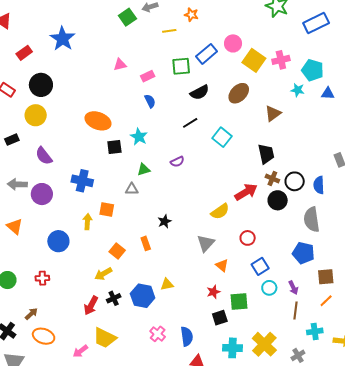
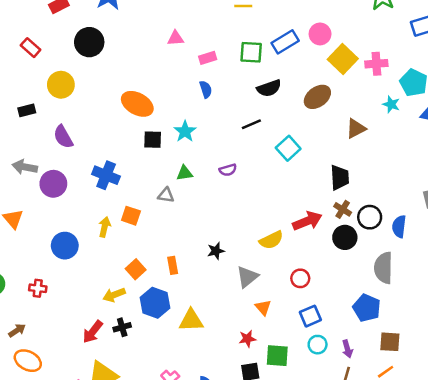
black circle: (41, 85) -> (89, 42), moved
black star: (165, 221) -> (216, 251), moved
yellow triangle: (167, 284) -> (191, 320), size x1.5
blue hexagon: (143, 296) -> (155, 303), moved

